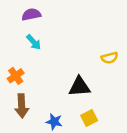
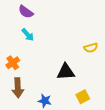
purple semicircle: (31, 14) -> (26, 12), turned -133
yellow square: (89, 118) -> (83, 97), moved

